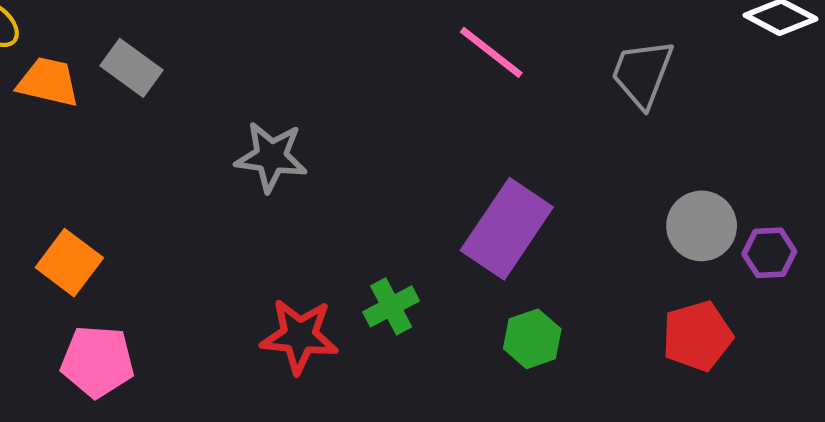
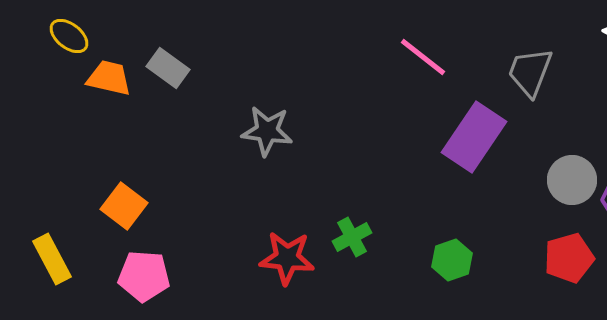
purple rectangle: (507, 229) -> (474, 137), moved

